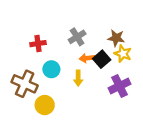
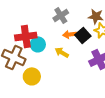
red cross: (38, 44) -> (26, 36), moved, size x1.5
yellow arrow: (78, 78) -> (62, 52), turned 120

